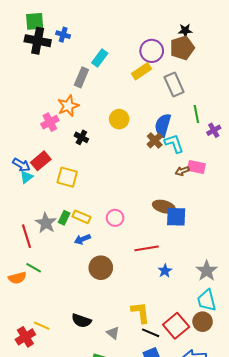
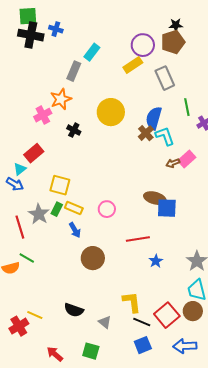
yellow circle: (119, 119) -> (111, 112), size x1.4
blue arrow: (21, 165) -> (15, 184), moved
pink rectangle: (196, 167) -> (187, 159), turned -54
yellow square: (67, 177) -> (60, 185), moved
blue arrow: (82, 239) -> (75, 230), turned -98

